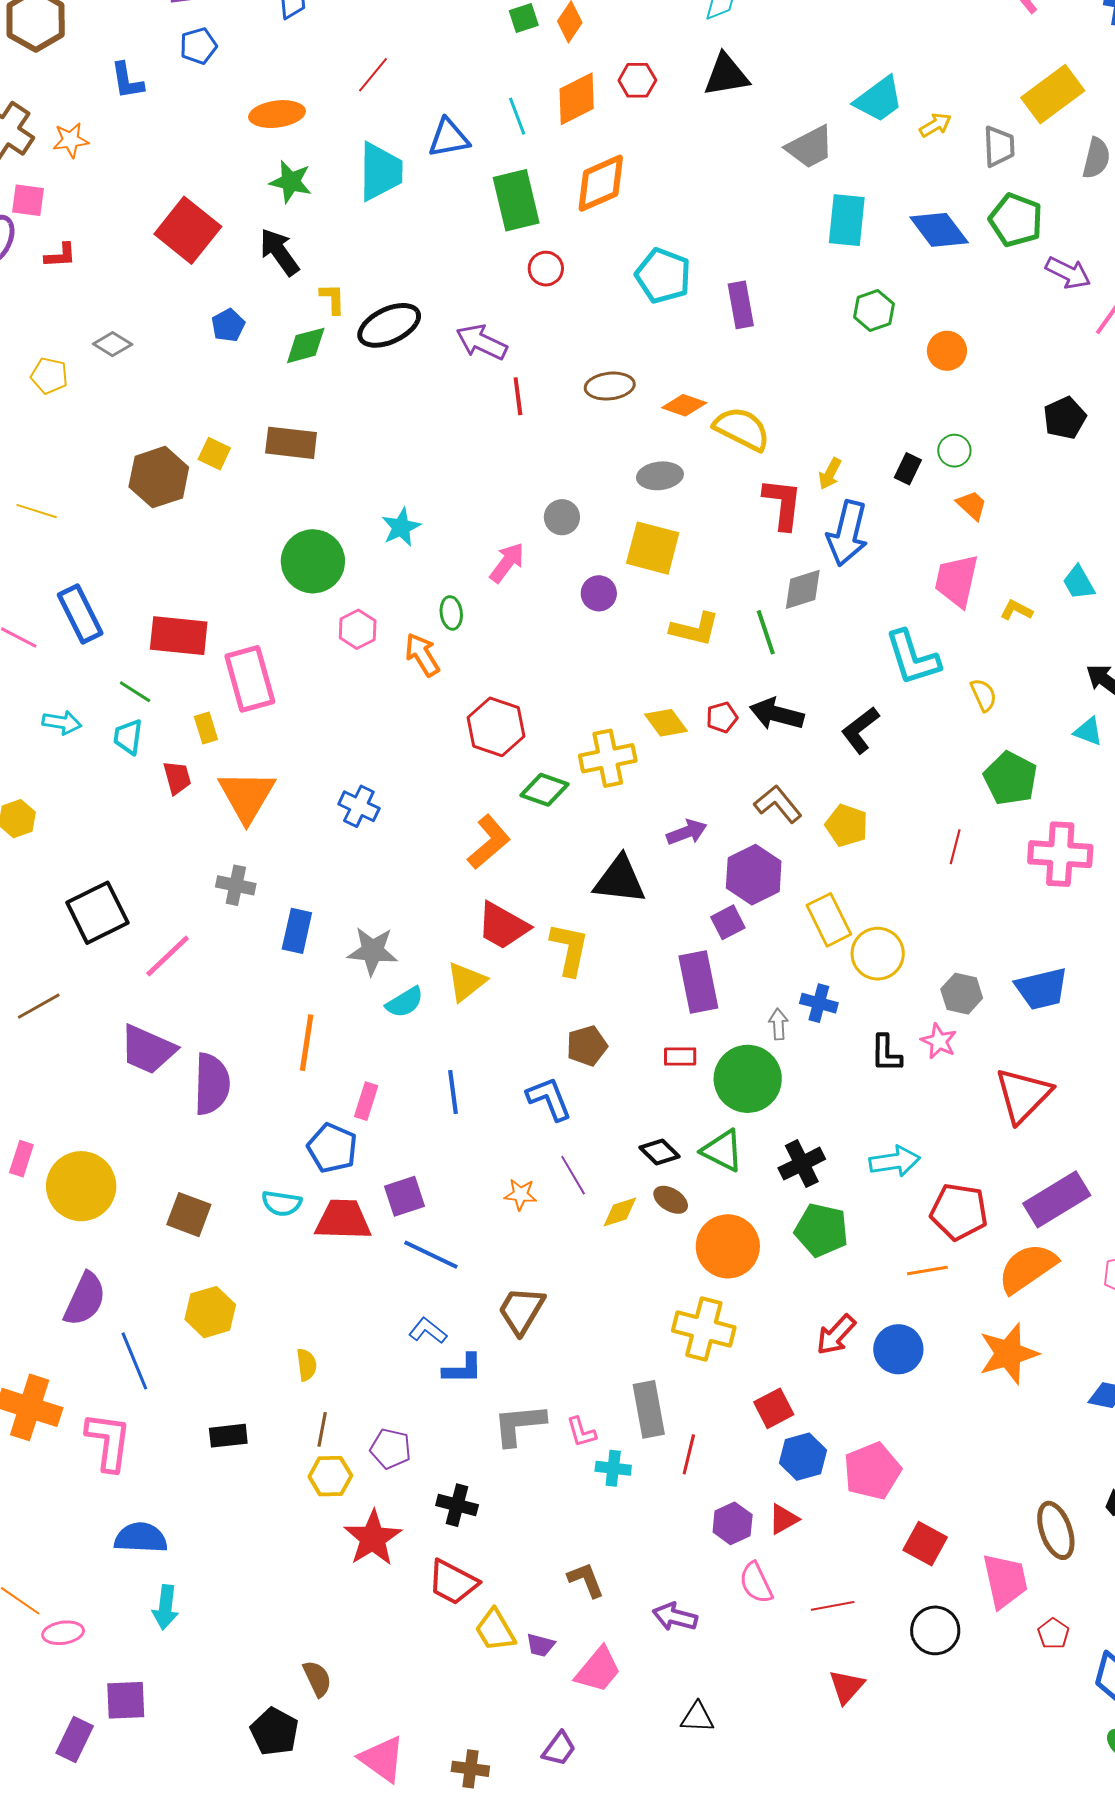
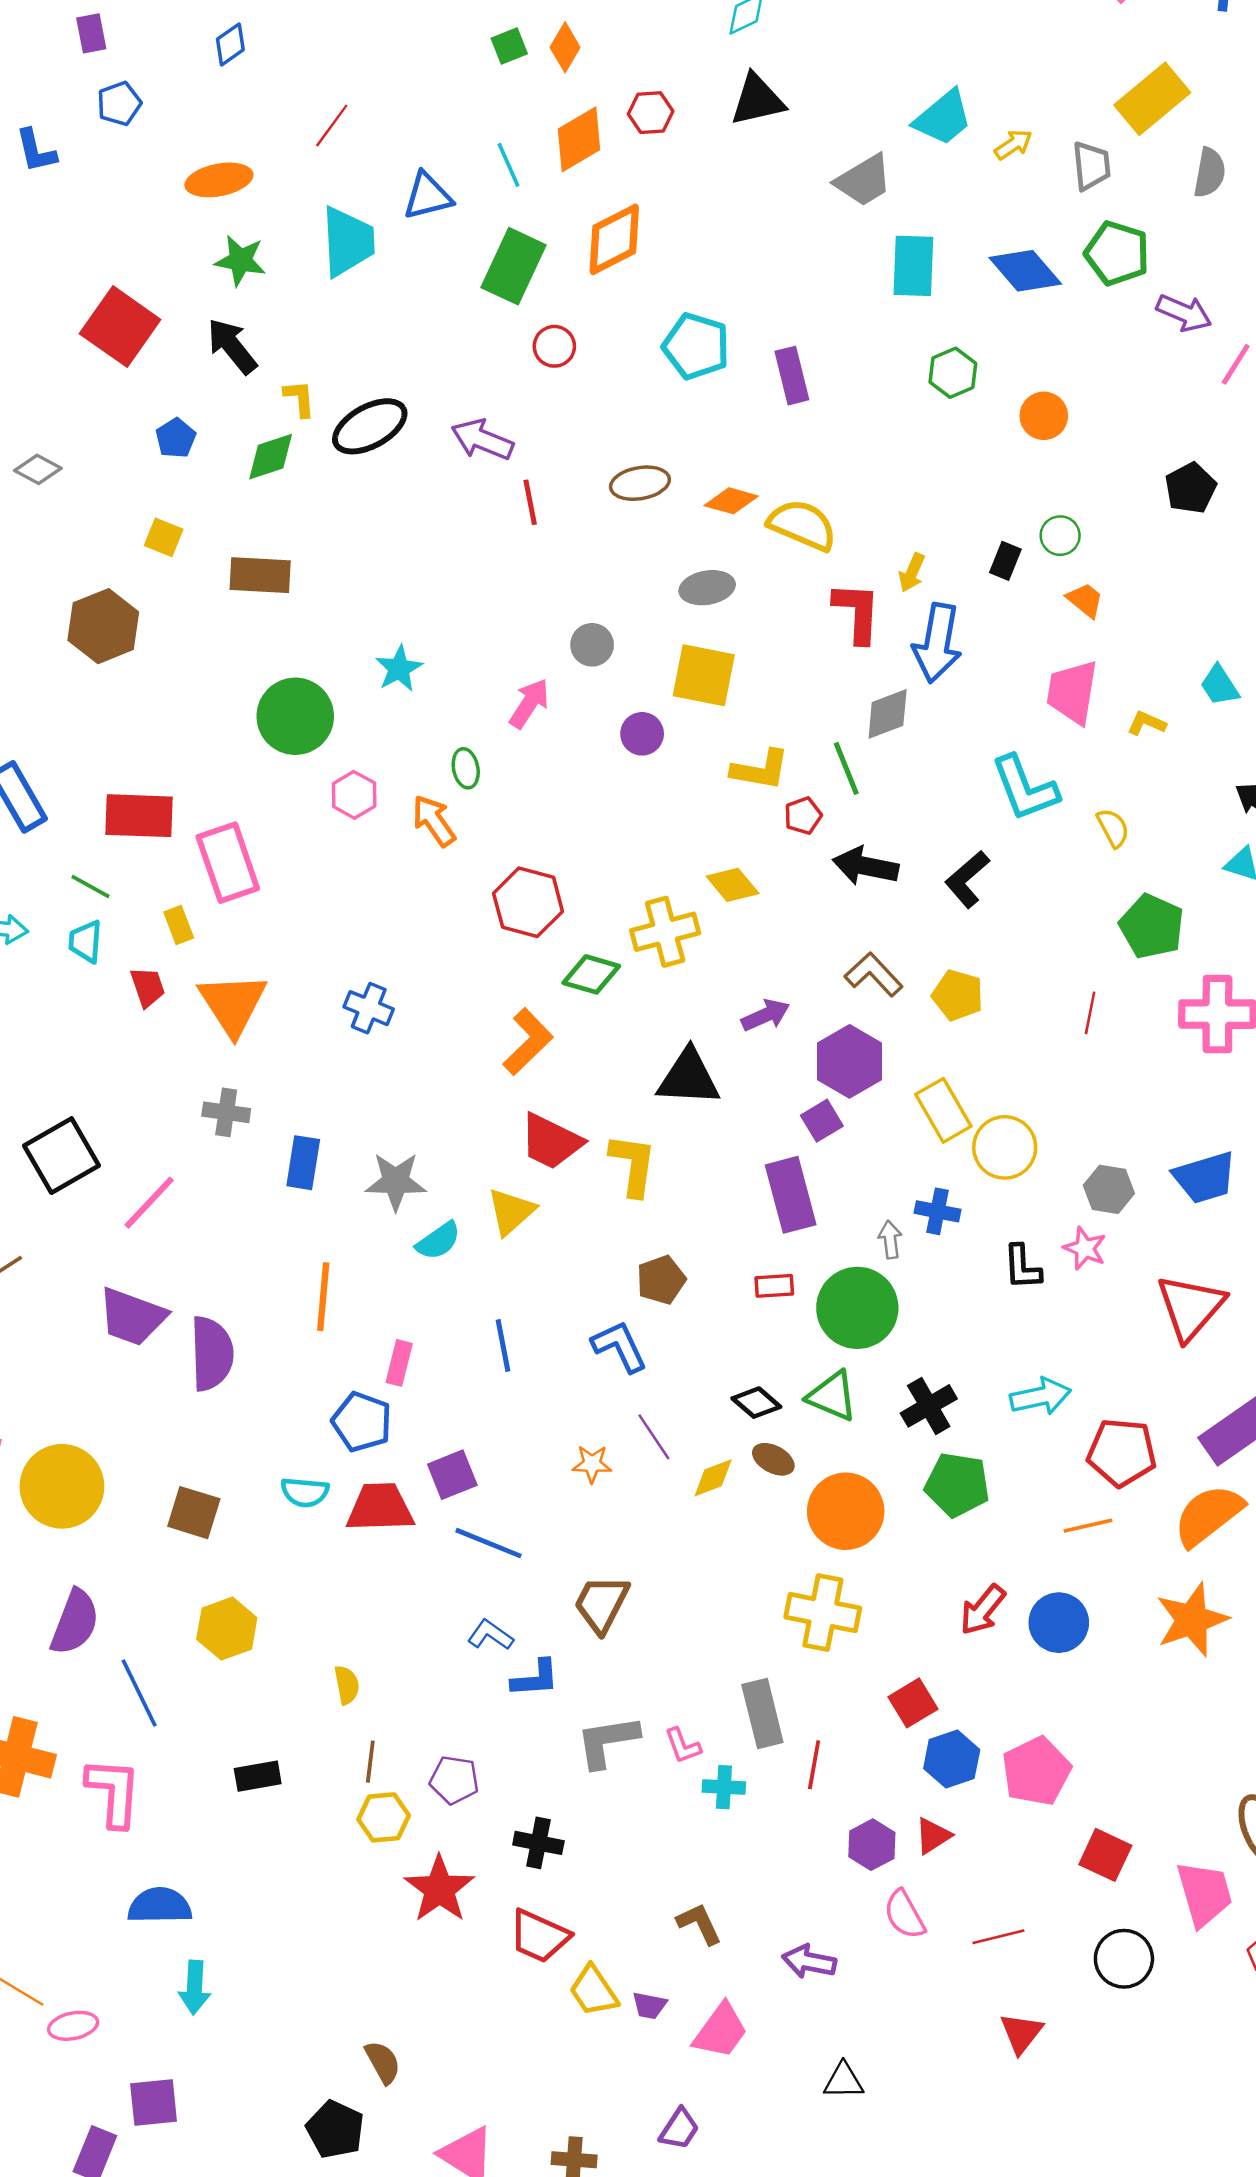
green rectangle: (516, 200) -> (514, 266), turned 42
yellow square: (214, 454) -> (164, 537), moved
red pentagon: (722, 717) -> (803, 816), moved

